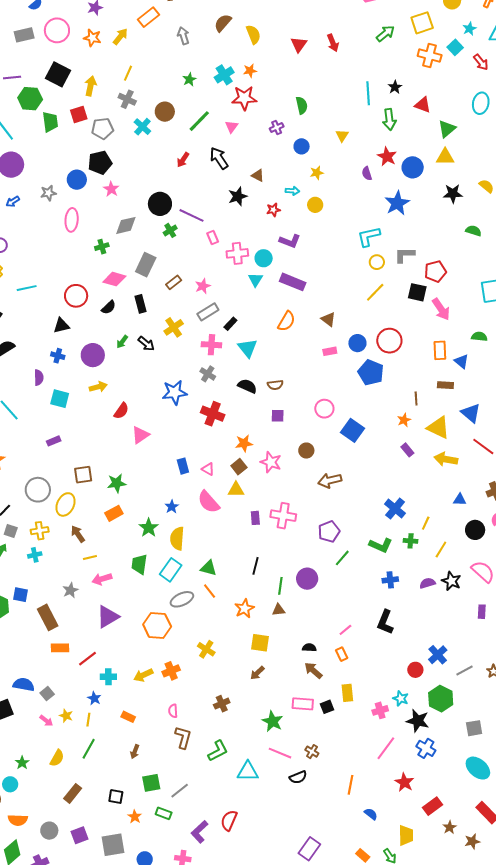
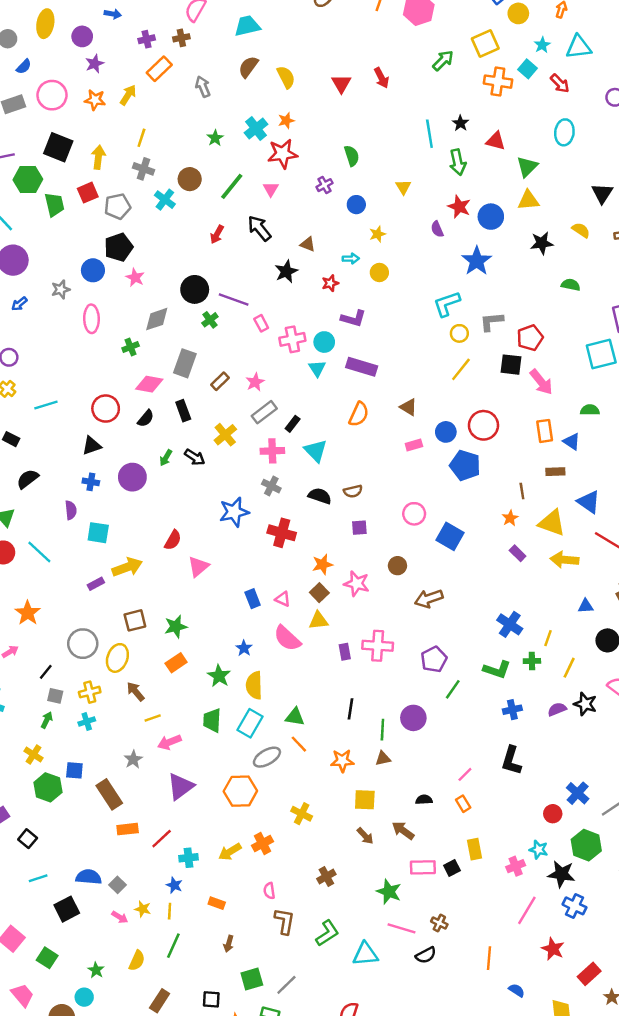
yellow arrow: (98, 387) -> (127, 567), moved, size x1.4
orange star: (244, 608) -> (342, 761), turned 30
brown arrow: (313, 670) -> (403, 830), moved
brown arrow: (257, 673) -> (365, 836), turned -84

